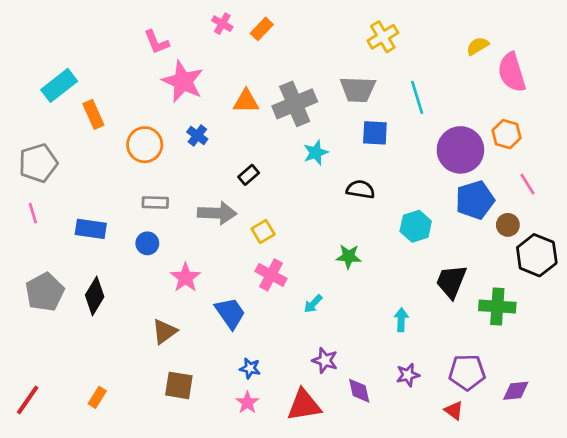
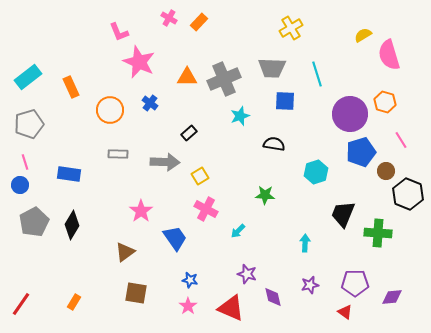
cyan rectangle: (59, 85) -> (28, 77), moved
blue circle: (147, 243) -> (20, 185), moved
red triangle: (304, 405) -> (231, 308), turned 32

